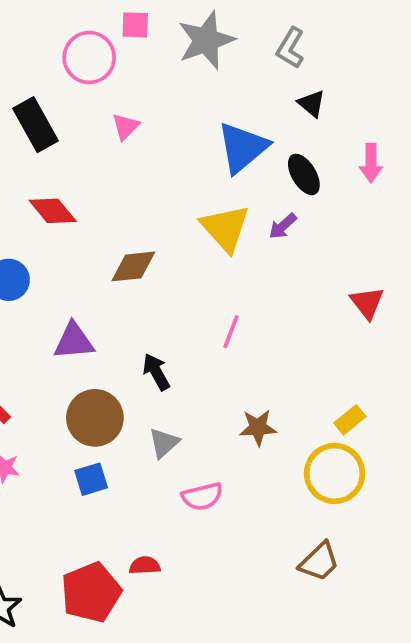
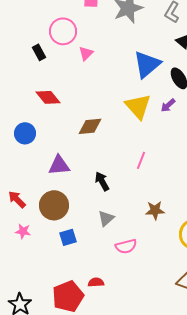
pink circle: (89, 58) -> (63, 31), moved
black rectangle: (35, 125) -> (39, 52), size x0.6
brown circle: (95, 418) -> (54, 205), moved

